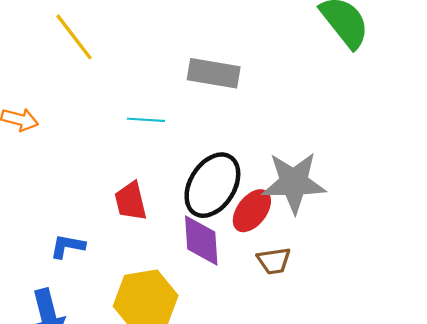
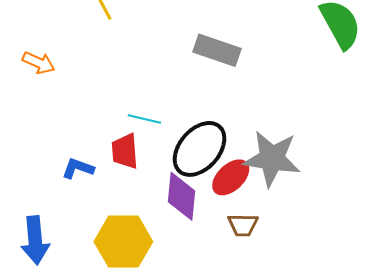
cyan line: (146, 120) -> (144, 119), moved
blue L-shape: (67, 246) -> (78, 168), moved

